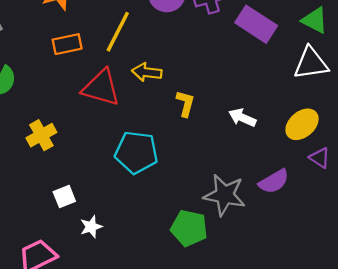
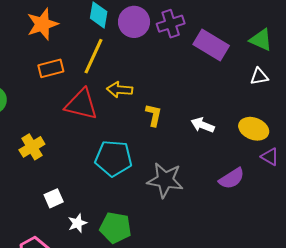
white triangle: (311, 63) -> (259, 76), size x0.6
yellow ellipse: (302, 124) -> (254, 129), turned 64
gray star: (225, 195) -> (165, 180), moved
green pentagon: (189, 228) -> (116, 228), moved

